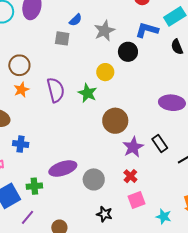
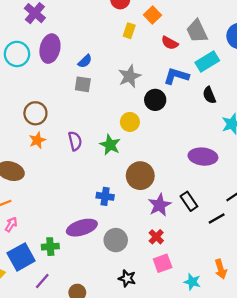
blue semicircle: (76, 20) -> (85, 61), moved
purple semicircle: (56, 90) -> (75, 141), size x0.7
blue cross: (21, 144) -> (105, 196), moved

